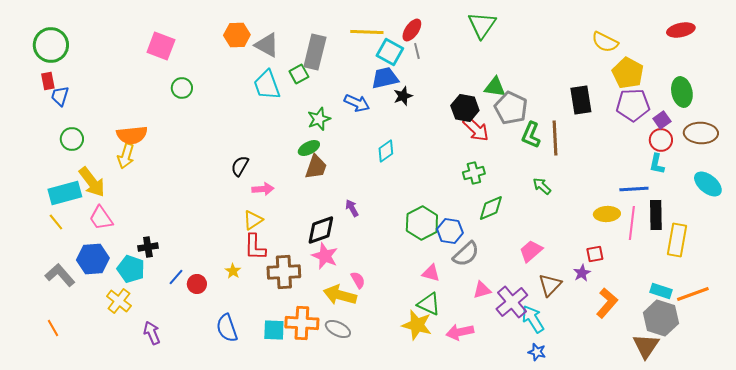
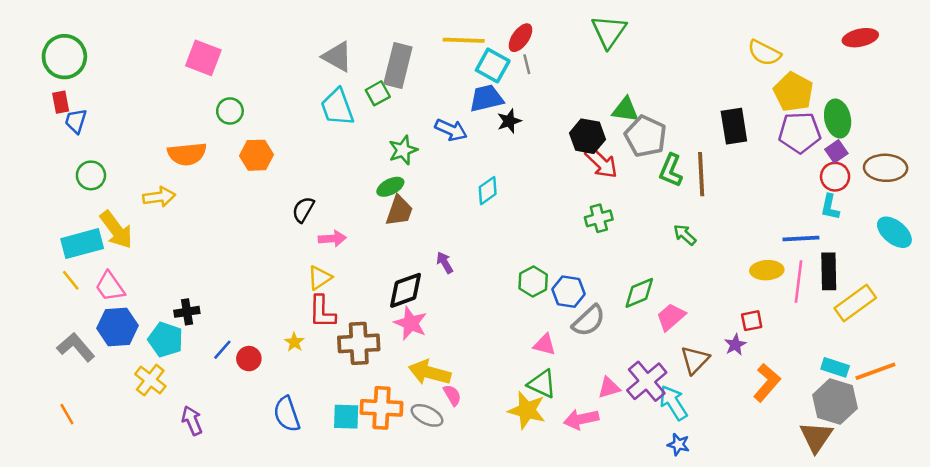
orange hexagon: (237, 35) -> (256, 155), moved
green ellipse: (682, 92) -> (838, 119), moved
orange semicircle: (132, 135) -> (187, 154), moved
yellow arrow: (126, 156) -> (159, 197), turned -115
green diamond: (491, 208) -> (639, 293), moved
pink trapezoid: (101, 218) -> (110, 287), moved
green hexagon: (422, 223) -> (533, 282), size x0.7
yellow rectangle: (677, 240) -> (855, 303), turned 44
pink semicircle: (358, 280) -> (452, 395), moved
pink triangle: (482, 290) -> (609, 388), moved

